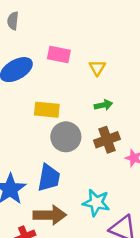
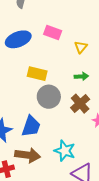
brown cross: (107, 140) -> (80, 104), turned -30

